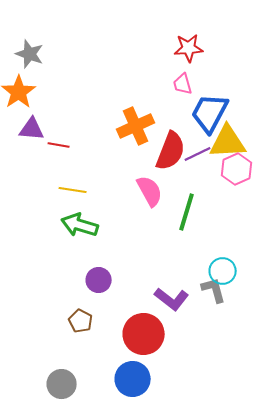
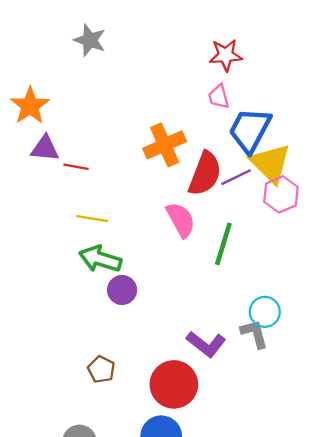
gray star: (30, 54) -> (90, 40), moved
yellow triangle: (228, 142) -> (271, 163), turned 48
purple circle: (99, 280) -> (122, 290), moved

